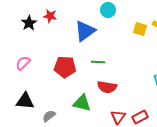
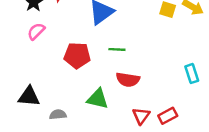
pink semicircle: (23, 63) -> (36, 31), moved
gray semicircle: (49, 116) -> (58, 115), turned 32

